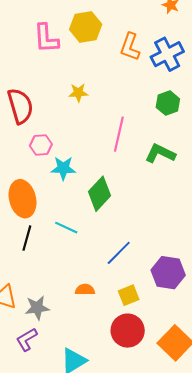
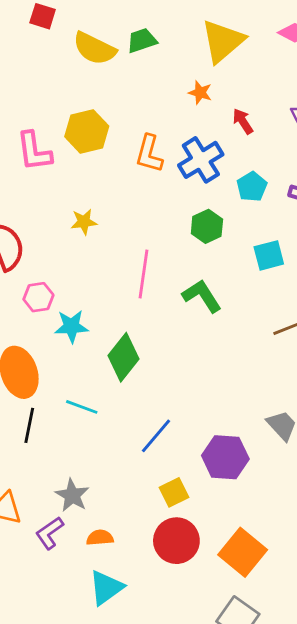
green L-shape: (160, 153) -> (202, 296), turned 36
orange semicircle: (85, 290) -> (100, 538), moved
gray star: (37, 308) -> (72, 495), moved, turned -30
purple L-shape: (27, 339) -> (49, 533), moved

